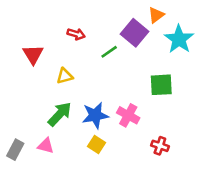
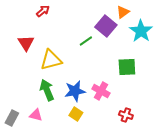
red arrow: (76, 34) -> (43, 11), moved, turned -56
yellow triangle: (65, 76) -> (51, 60), size x1.6
green arrow: (60, 114) -> (47, 90), turned -65

